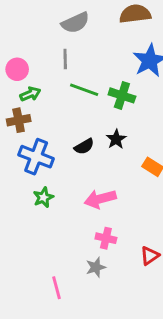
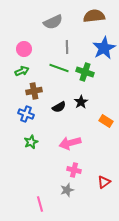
gray line: (65, 59) -> (67, 47), moved
pink circle: (17, 69) -> (24, 49), moved
brown cross: (19, 120) -> (34, 91), moved
blue cross: (36, 157) -> (26, 114), size x0.7

